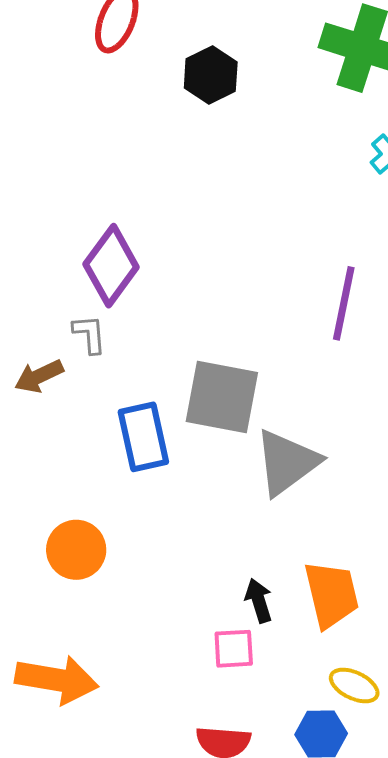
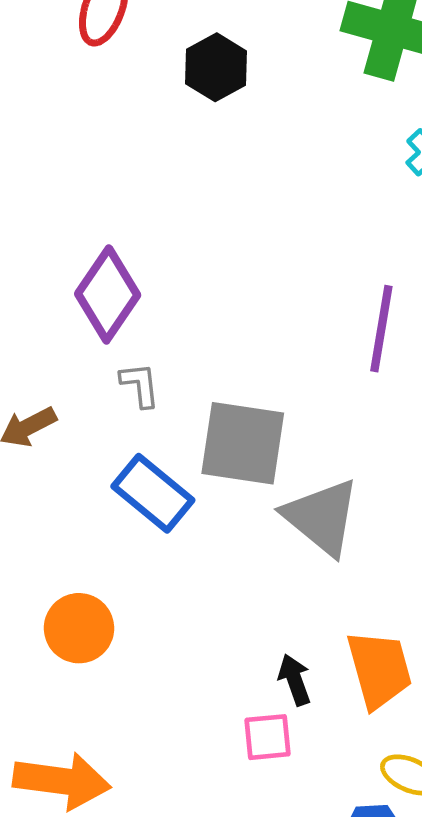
gray L-shape: (89, 334) -> (140, 385), moved
blue rectangle: (143, 437) -> (153, 493), turned -36
gray triangle: (287, 462) -> (322, 517), turned -42

